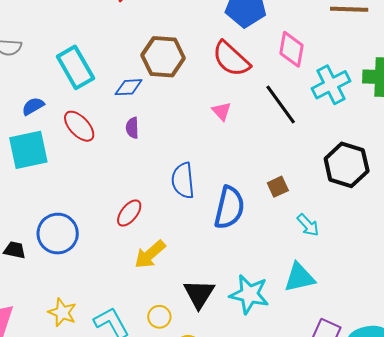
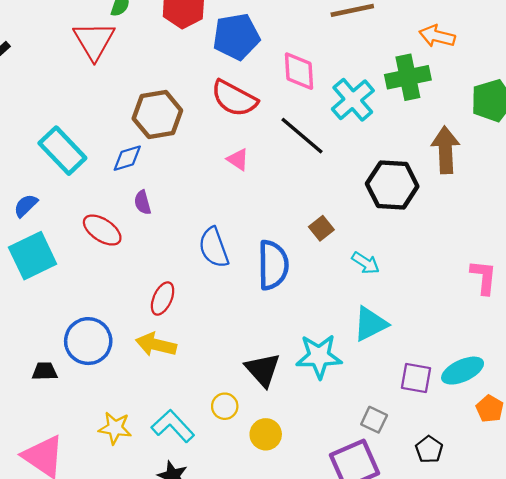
red ellipse: (79, 126) -> (102, 230), moved
yellow arrow: (150, 254) -> (156, 345), moved, turned 68

